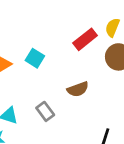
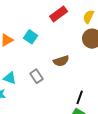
red rectangle: (85, 39) -> (59, 14), moved

